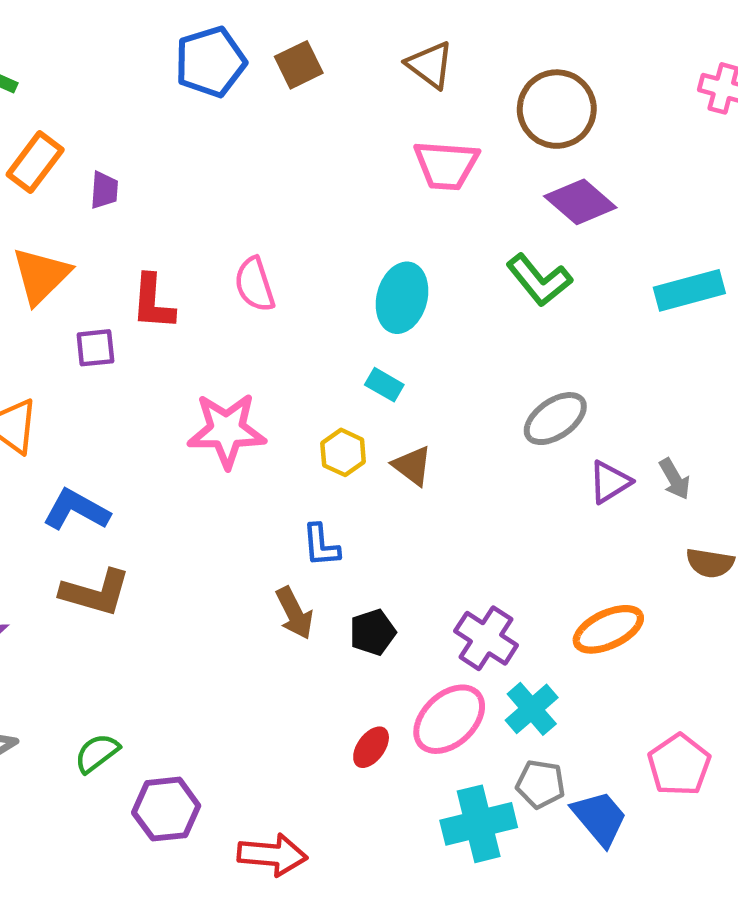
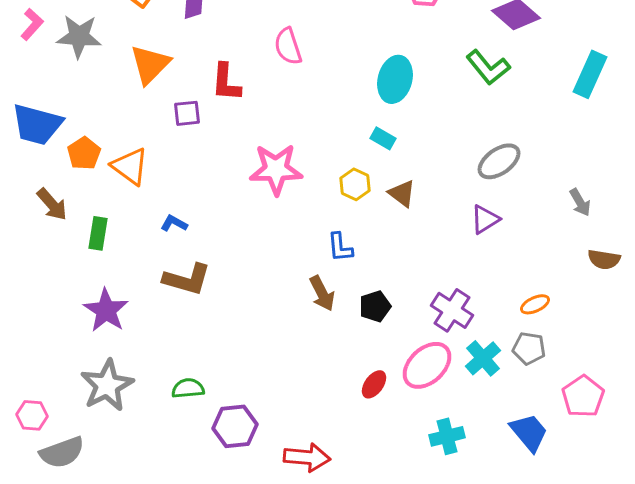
pink semicircle: (255, 284) -> (288, 46), moved
cyan rectangle: (689, 290) -> (590, 74), turned -51
purple triangle: (610, 482) -> (485, 219), moved
blue L-shape: (76, 510) -> (174, 223), size x0.6
orange ellipse: (608, 629) -> (535, 304), size x0.6
green semicircle: (97, 753) -> (188, 388), turned 32
gray pentagon: (541, 784) -> (529, 348), moved
cyan cross: (479, 824) -> (447, 436), size x0.7

